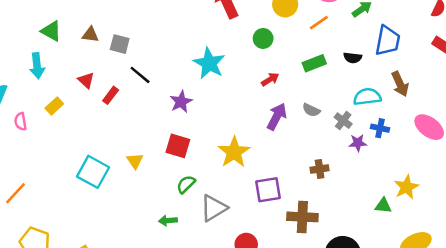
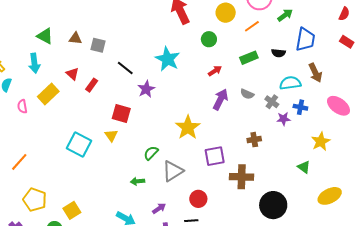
black line: (140, 75) -> (125, 68), moved
yellow rectangle: (54, 106) -> (48, 94), size x1.5
red square: (178, 146) -> (121, 113), moved
yellow star: (406, 187) -> (321, 142), moved
green triangle: (383, 206) -> (304, 167), turned 32

